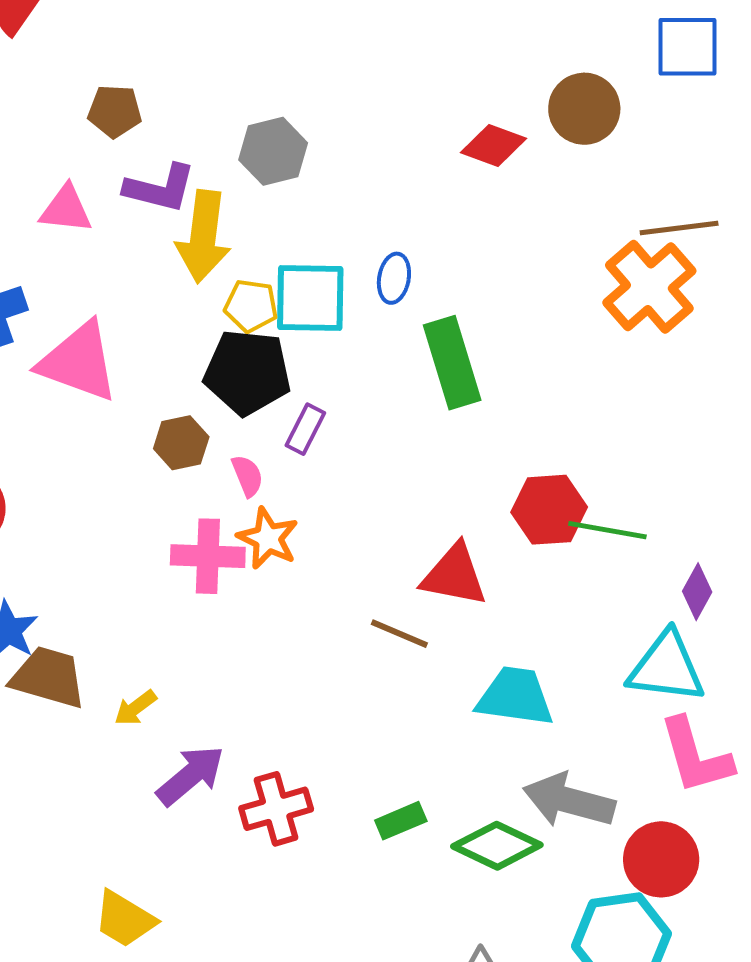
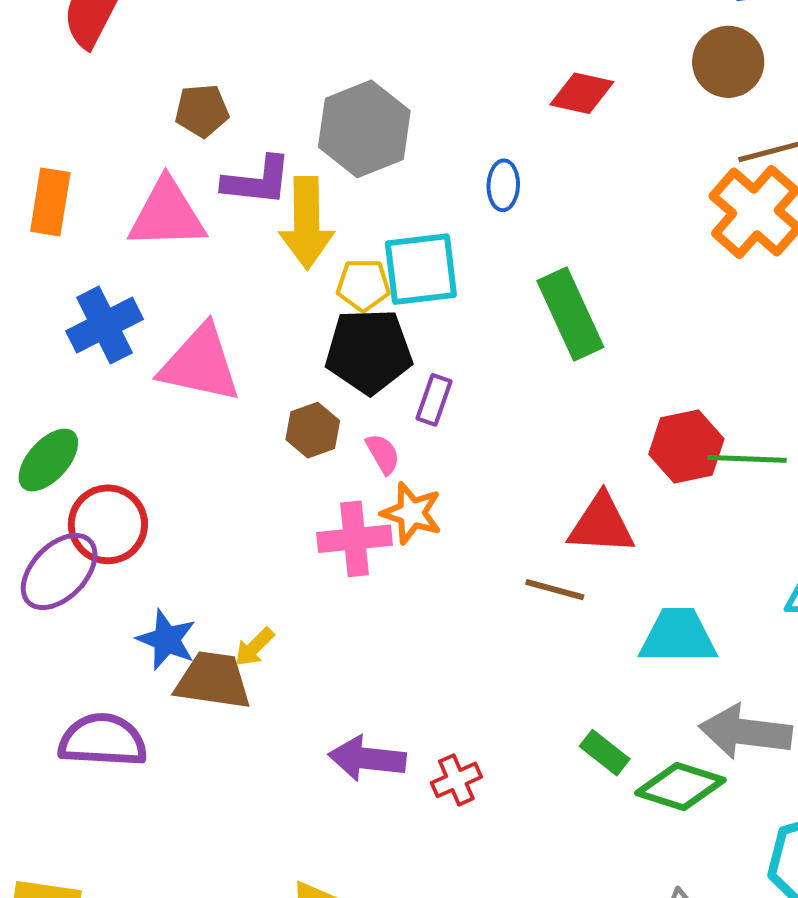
brown circle: (584, 109) -> (728, 62), moved
gray hexagon: (273, 151) -> (364, 129), size x1.4
pink triangle: (66, 209) -> (167, 214), size x1.5
blue ellipse: (394, 278) -> (503, 185), moved
yellow arrow: (135, 708) -> (254, 647), moved
purple arrow: (191, 775) -> (367, 758), turned -126
red cross: (276, 809) -> (456, 780), size x0.7
green rectangle: (401, 821) -> (605, 753), moved, turned 69

